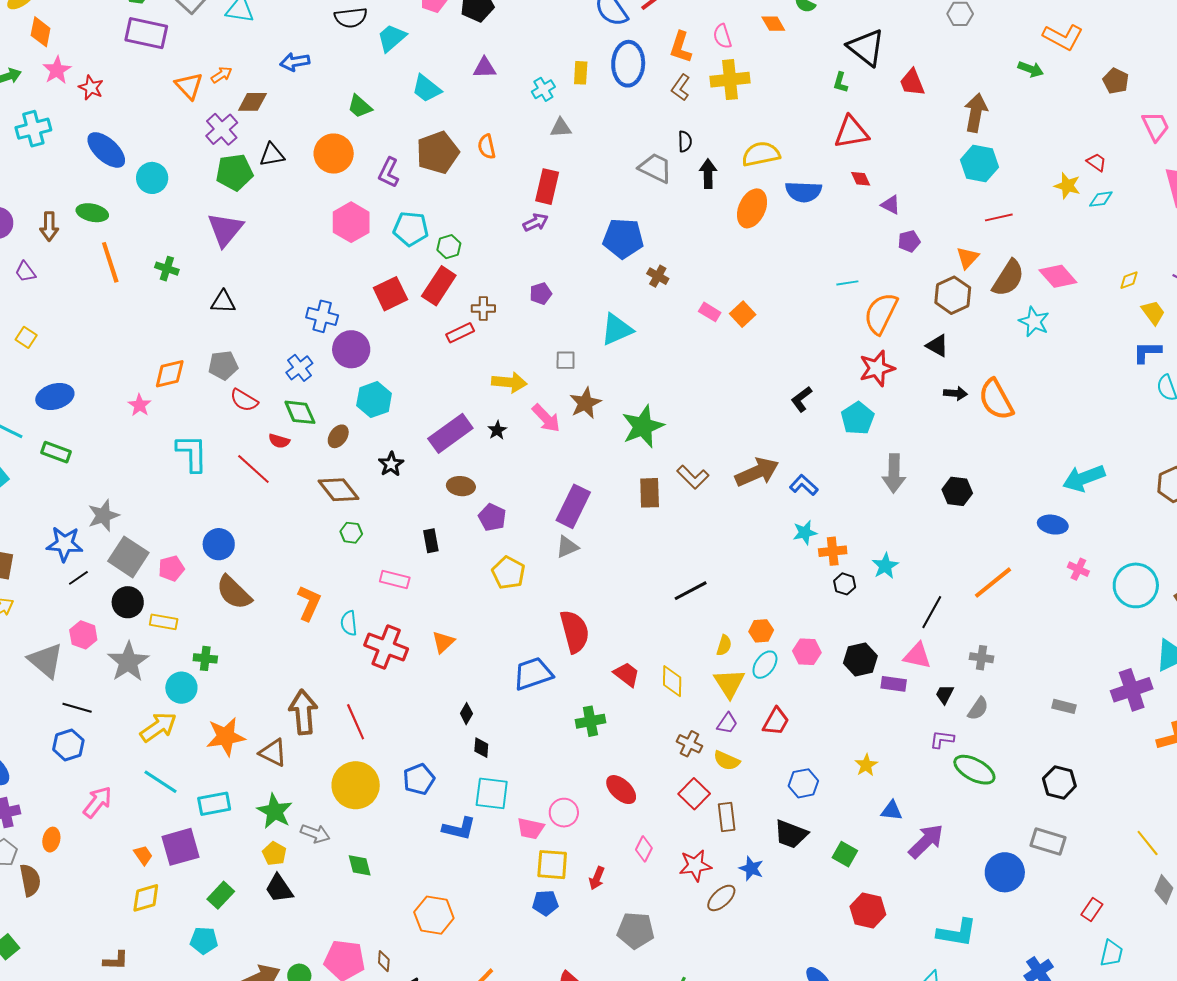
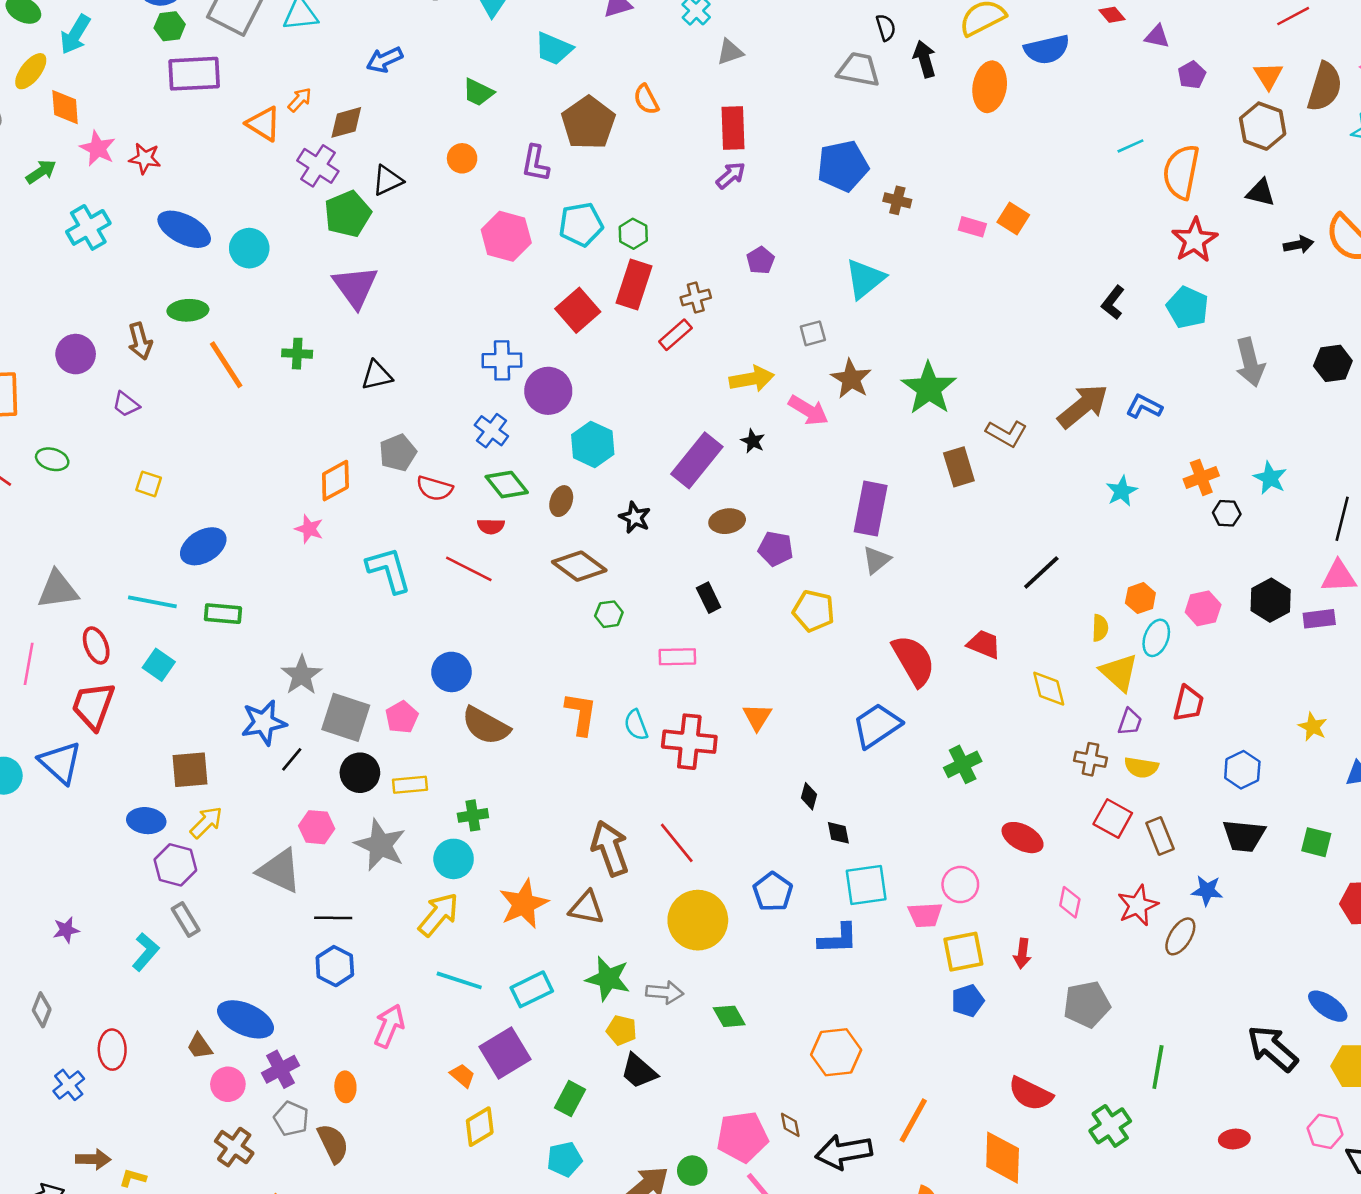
orange circle: (334, 154) -> (462, 158), size x0.6
cyan star: (805, 533) -> (1122, 491), moved
red trapezoid: (627, 674) -> (984, 644), moved

